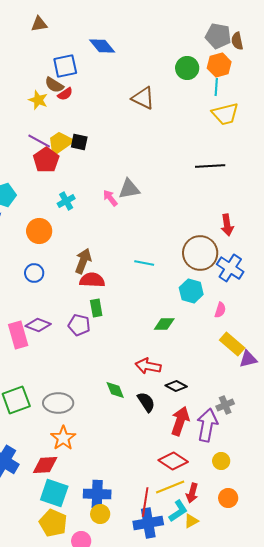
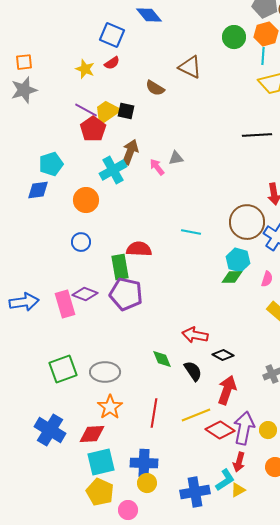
blue square: (65, 66) -> (112, 35), turned 35
brown semicircle: (54, 85) -> (155, 88), moved
gray triangle: (129, 189) -> (176, 158), size x0.7
cyan cross: (66, 201) -> (113, 170), size x1.5
brown arrow: (83, 261) -> (130, 152), moved
green rectangle: (96, 308) -> (120, 267), moved, size x1.4
green diamond: (164, 324) -> (232, 277), moved
purple pentagon: (79, 325) -> (126, 294), size x1.5
purple arrow: (207, 425) -> (244, 428), moved
yellow line: (170, 487) -> (196, 415), moved
cyan square: (54, 493) -> (101, 462), turned -32
red line: (145, 502) -> (154, 413), moved

